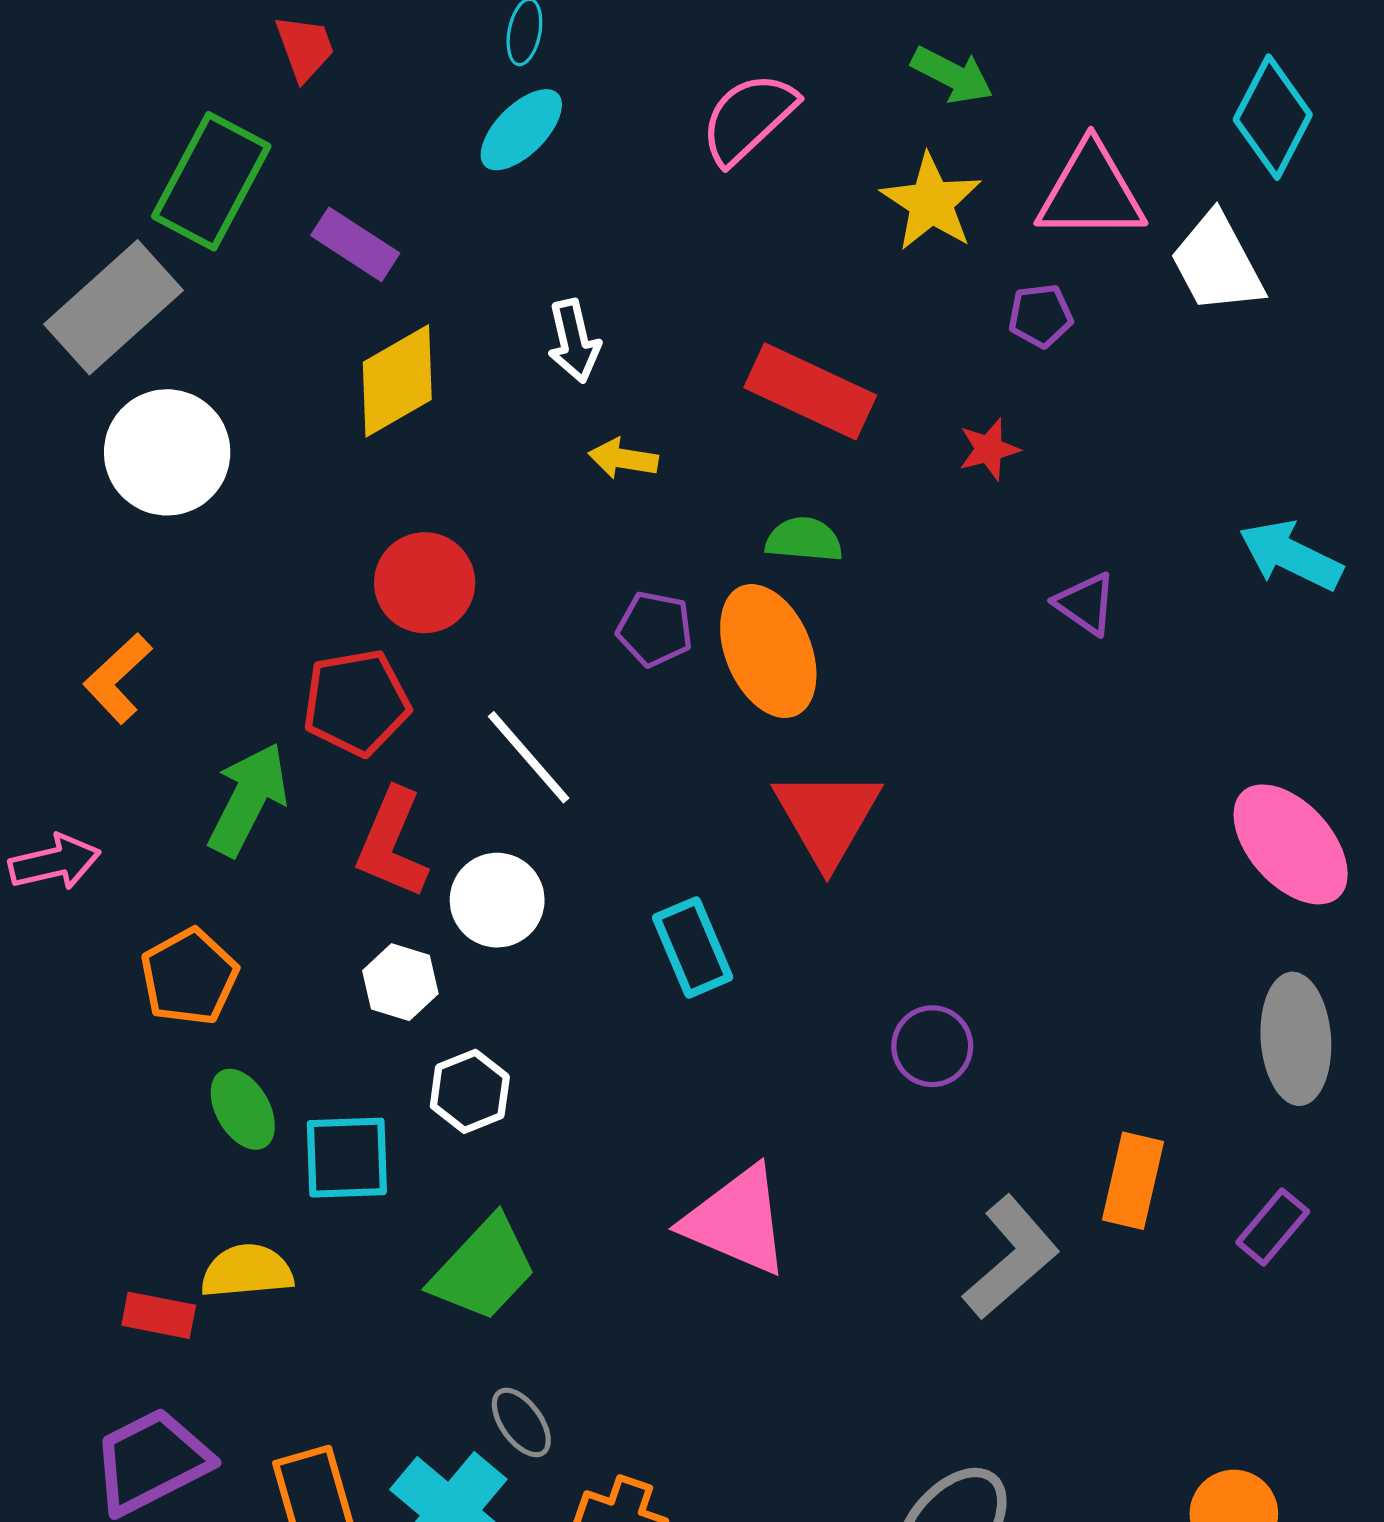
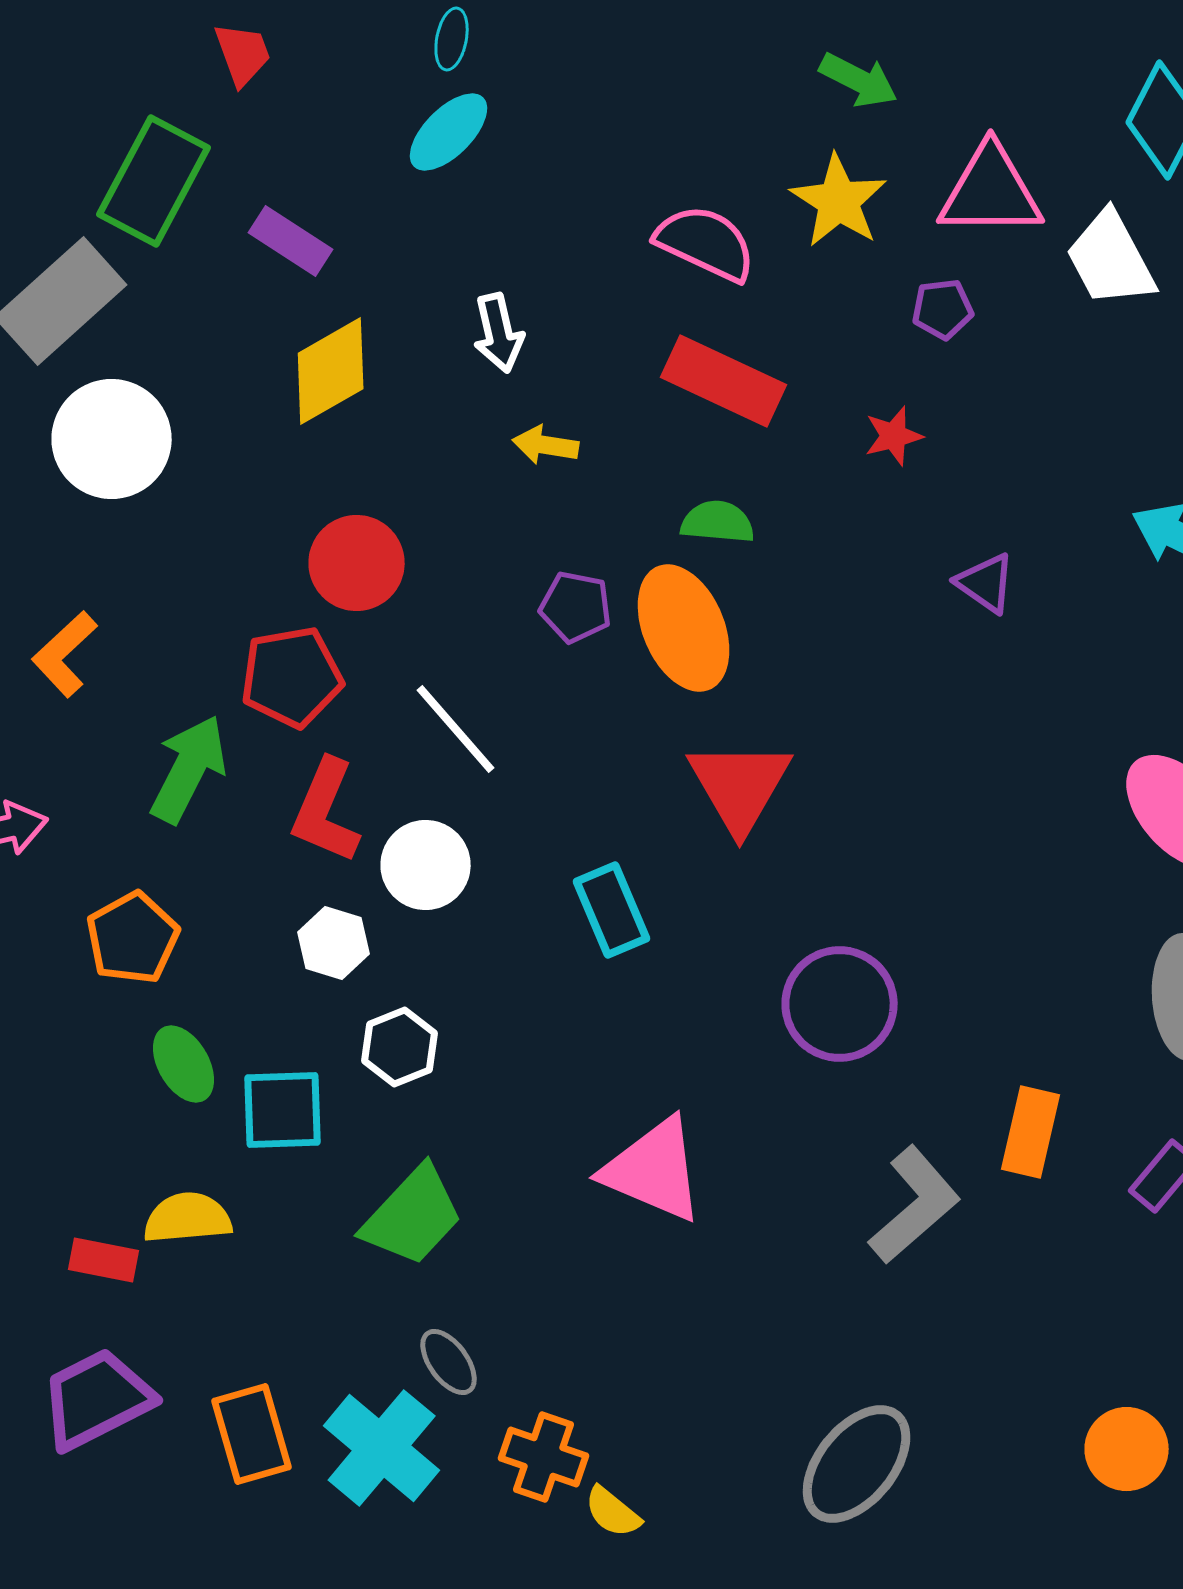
pink semicircle: (748, 118) -> (706, 243), moved, turned 68
purple circle: (932, 1046) -> (840, 1004), size x1.5

